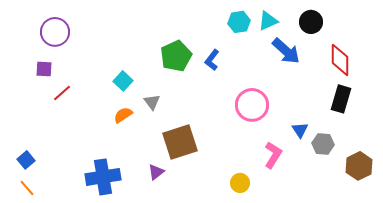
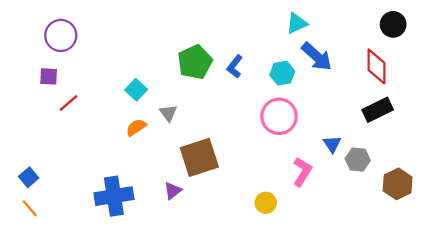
cyan hexagon: (239, 22) -> (282, 73), moved
black circle: (311, 22) -> (393, 24), moved
black rectangle: (341, 99) -> (378, 110), turned 48

